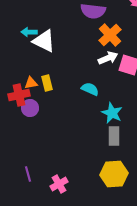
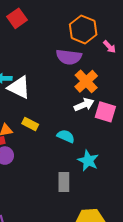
yellow rectangle: (47, 83) -> (30, 124), moved, turned -49
gray rectangle: (114, 136) -> (64, 182), moved

